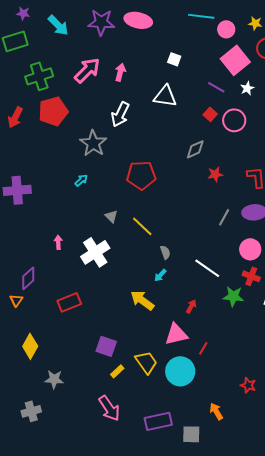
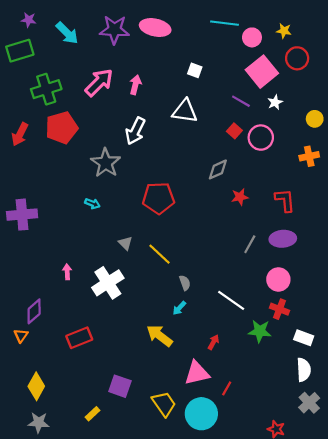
cyan arrow: (81, 180) -> (92, 204), turned 64
yellow rectangle: (117, 371) -> (92, 414), moved
gray star: (54, 379) -> (39, 423), moved

